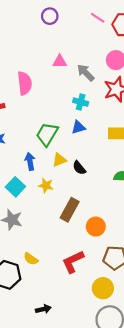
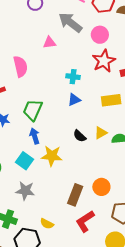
gray arrow: (86, 73) -> (70, 22), moved, size x1.4
green trapezoid: (47, 134) -> (33, 110), moved
yellow triangle: (59, 160) -> (101, 133), moved
yellow star: (46, 185) -> (52, 156), size x1.5
brown rectangle: (70, 210) -> (75, 195), moved

